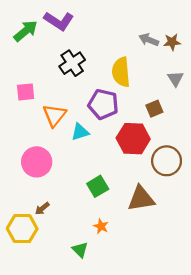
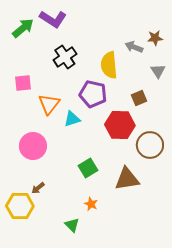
gray arrow: (149, 40) -> (134, 47), moved

